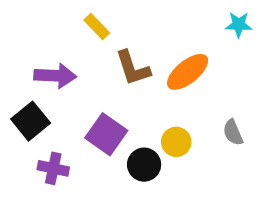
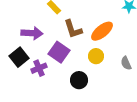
purple square: (106, 134) -> (59, 52), moved
yellow circle: (176, 142) -> (96, 56), moved
purple cross: (53, 168) -> (39, 68), moved, turned -35

